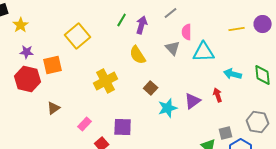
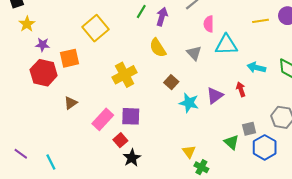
yellow star: (21, 25) -> (27, 24), moved
gray triangle: (173, 48) -> (194, 53), moved
cyan star: (168, 108) -> (189, 103), turned 30
pink rectangle: (85, 124) -> (103, 119), size x1.5
purple square: (123, 127) -> (131, 116), moved

